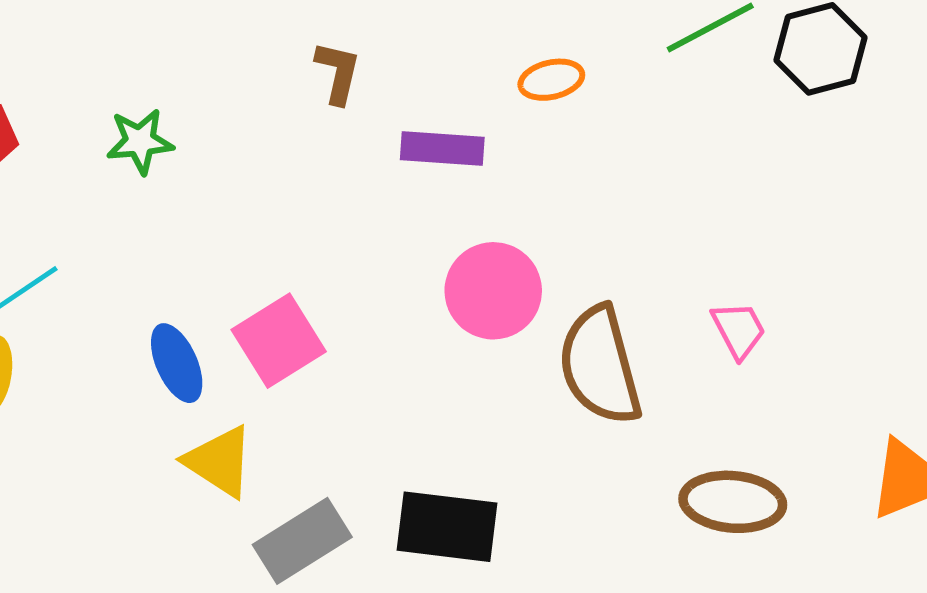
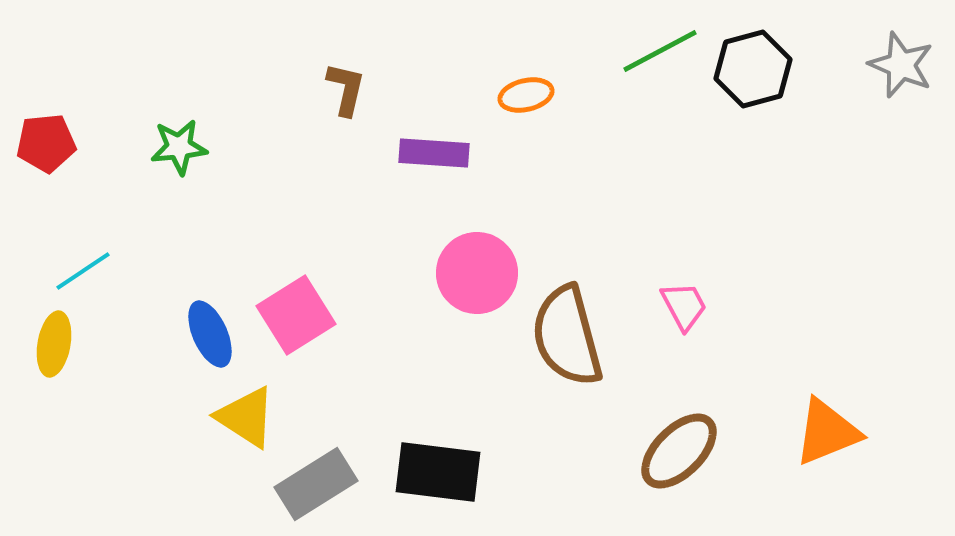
brown ellipse: (733, 502) -> (679, 451), turned -50

